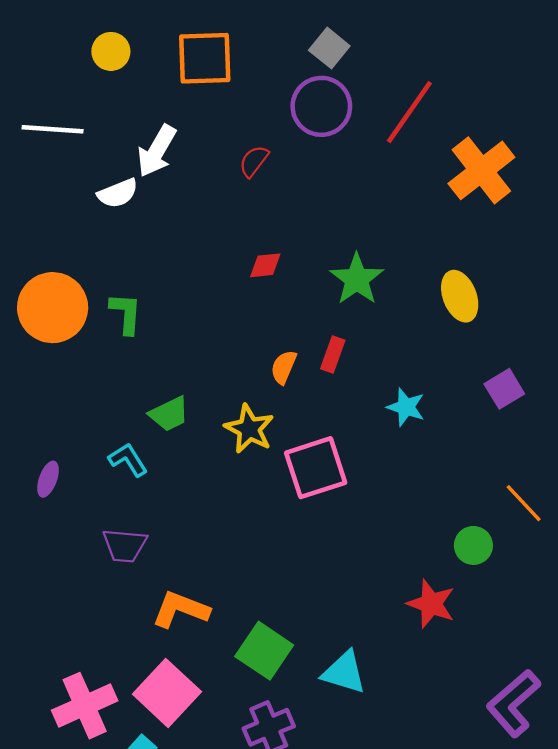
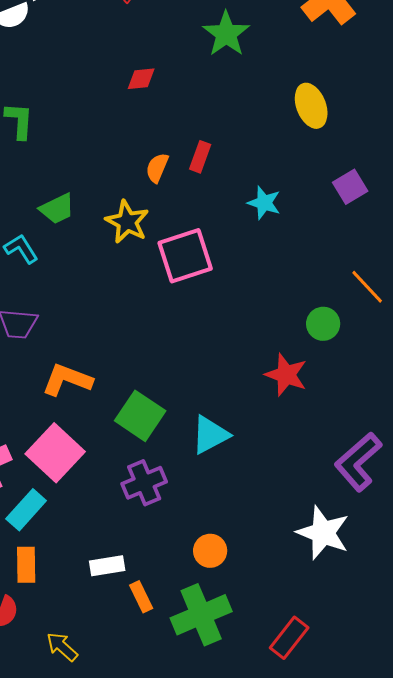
green star: (357, 279) -> (226, 34), moved
cyan triangle: (344, 672) -> (210, 435), turned -45

